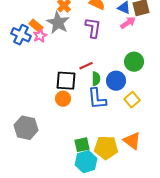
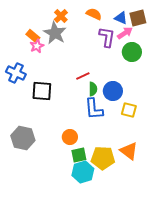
purple L-shape: (93, 28) -> (107, 37), moved
blue cross: (21, 35) -> (16, 73), moved
green circle: (134, 62) -> (132, 52), moved
black square: (66, 81) -> (42, 91), moved
orange circle: (63, 99) -> (70, 137), moved
yellow square: (132, 100) -> (129, 110), turned -35

